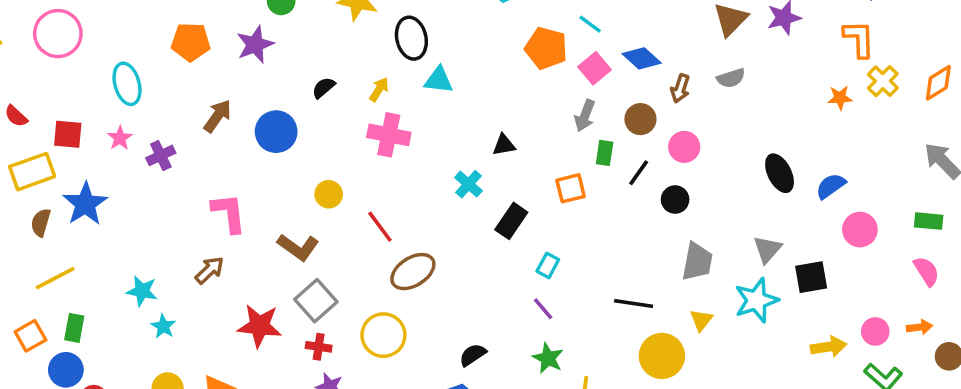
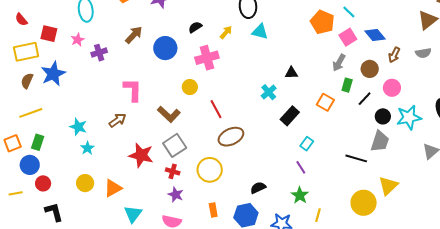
pink cross: (389, 135) -> (207, 58), moved, turned -35
orange square: (571, 188) -> (325, 102), turned 36
gray trapezoid: (697, 262) -> (380, 141), moved
cyan star: (756, 300) -> (409, 117), moved
black line: (634, 303) -> (356, 158), moved
yellow triangle: (701, 320) -> (388, 186), size x1.5

